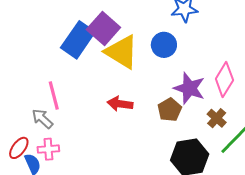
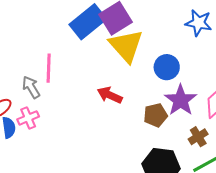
blue circle: (164, 45) -> (167, 67), moved
pink cross: (48, 149) -> (28, 118), turned -35

